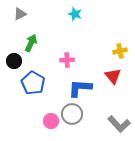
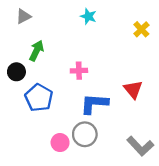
yellow cross: (120, 51) -> (141, 29), moved, turned -32

